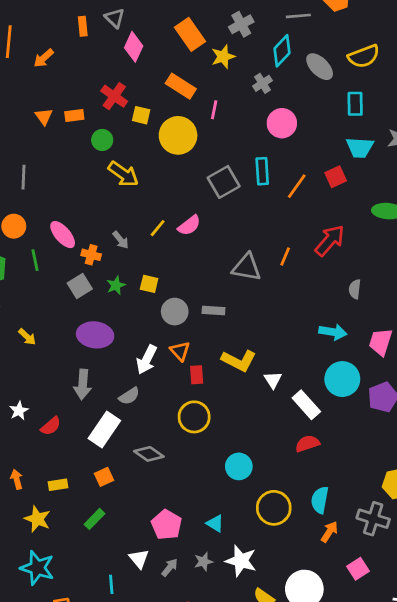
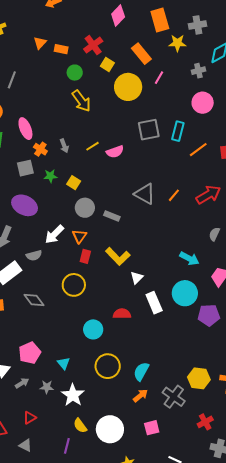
red semicircle: (307, 444) -> (122, 314), moved

